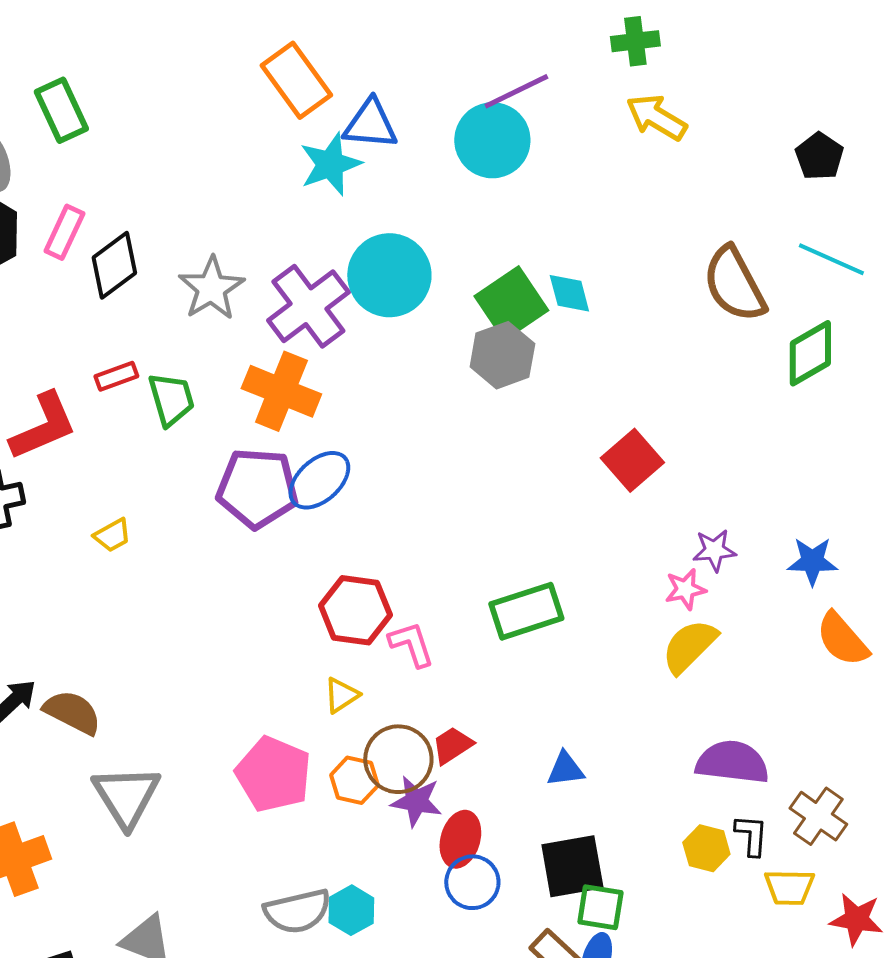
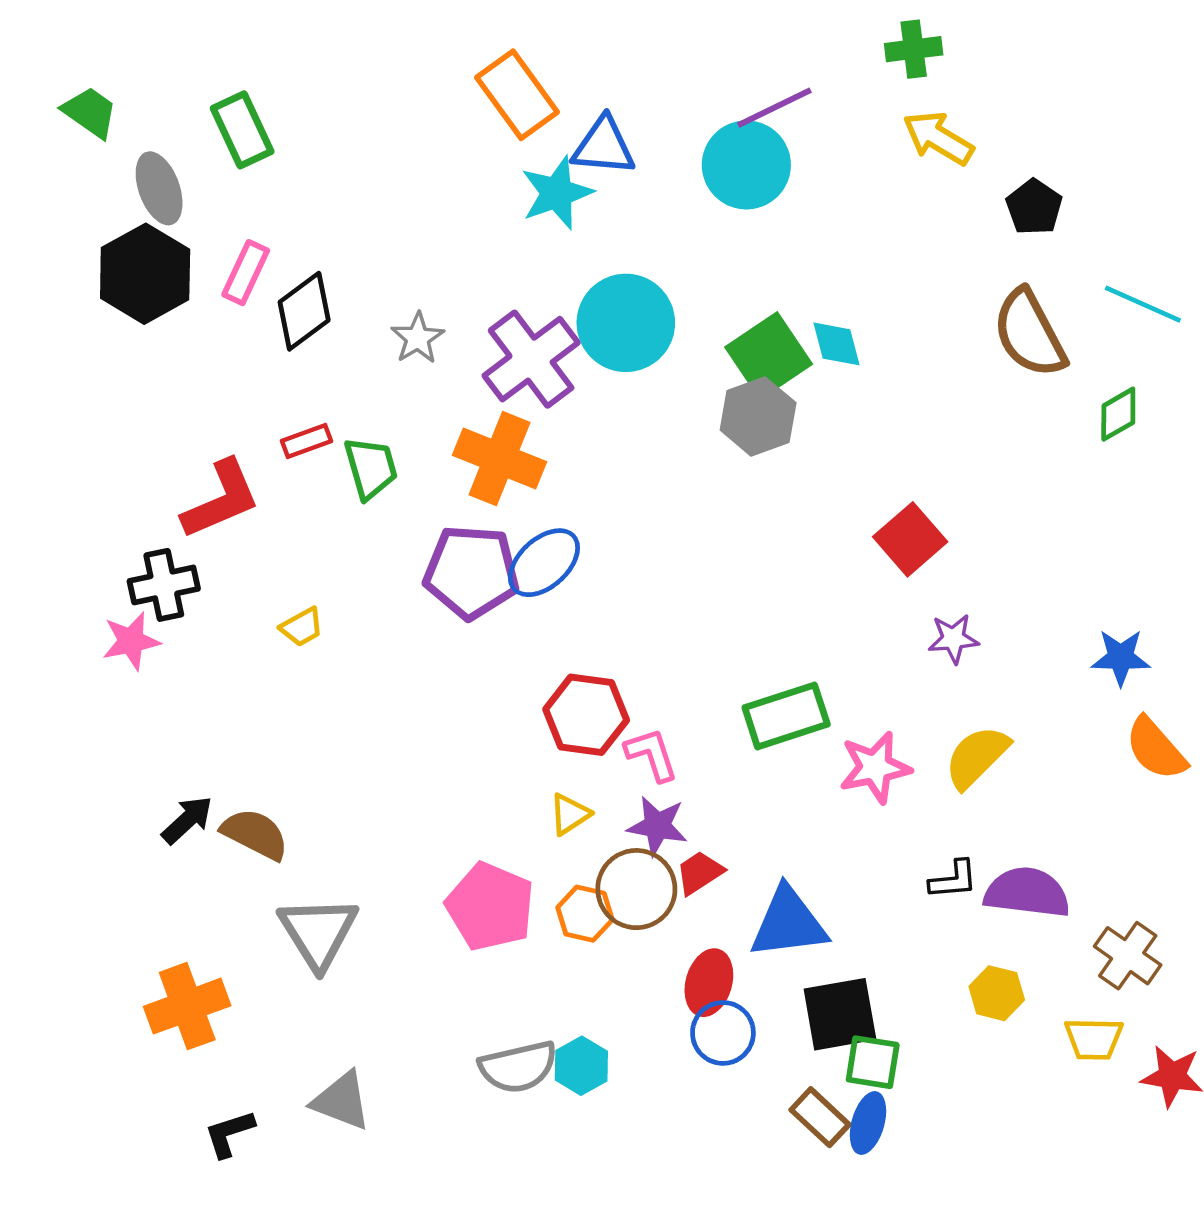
black pentagon: (819, 156) -> (1034, 207), moved
gray star: (211, 288) -> (418, 338), size x0.7
green diamond: (810, 353) -> (1118, 414), size x0.7
purple star: (714, 550) -> (953, 639), moved
pink star: (685, 589) -> (875, 767), moved, size x1.5
blue triangle: (565, 769) -> (788, 923), moved, size x1.8
purple star: (416, 801) -> (657, 826), moved
black L-shape: (751, 835) -> (953, 880), moved, turned 81

